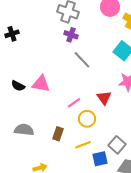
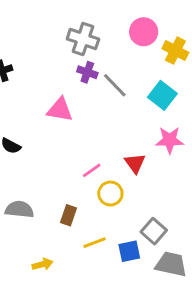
gray line: (82, 60) -> (115, 85), moved
pink triangle: (41, 84) -> (60, 110), moved
yellow line: (83, 145) -> (95, 243), moved

